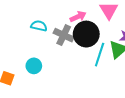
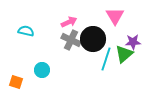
pink arrow: (78, 17) -> (69, 22), moved
cyan semicircle: (39, 26) -> (26, 31), moved

